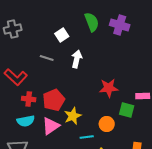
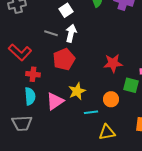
white arrow: (77, 59) -> (71, 33), moved
red pentagon: (54, 100) -> (64, 59), moved
cyan semicircle: (26, 121) -> (30, 96), turned -84

